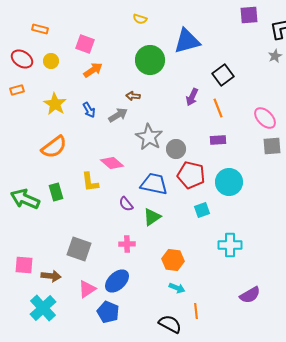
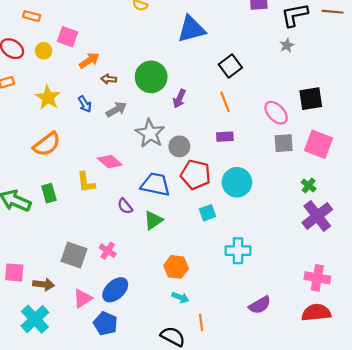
pink square: (85, 44) -> (67, 37), moved
green circle: (150, 60) -> (151, 77), moved
brown arrow: (133, 96) -> (109, 79), moved
purple arrow: (192, 97) -> (179, 99), moved
pink cross: (127, 244) -> (108, 251), moved, turned 35

